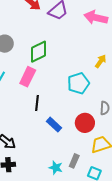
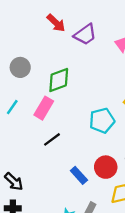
black line: (37, 103) -> (52, 139), turned 42
blue rectangle: (54, 125) -> (79, 175), moved

